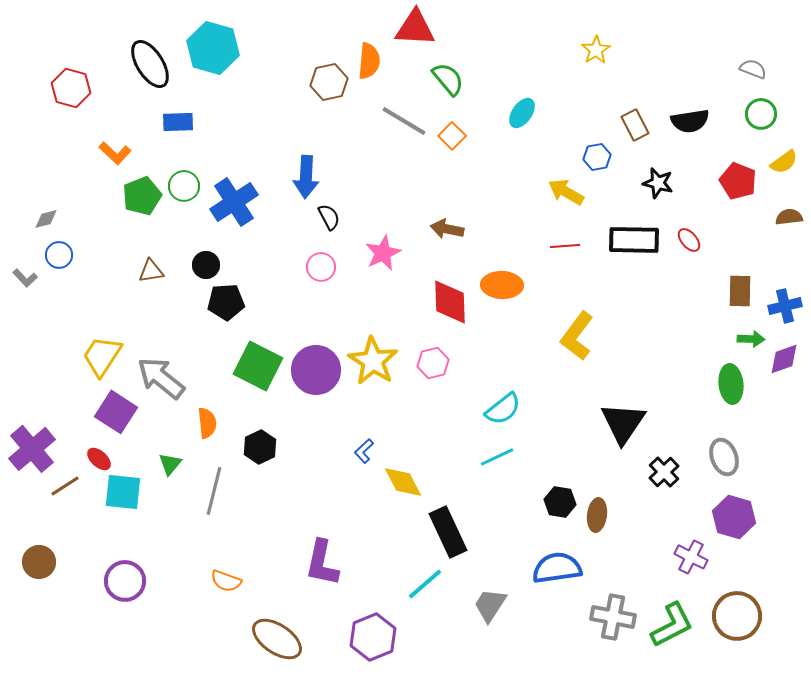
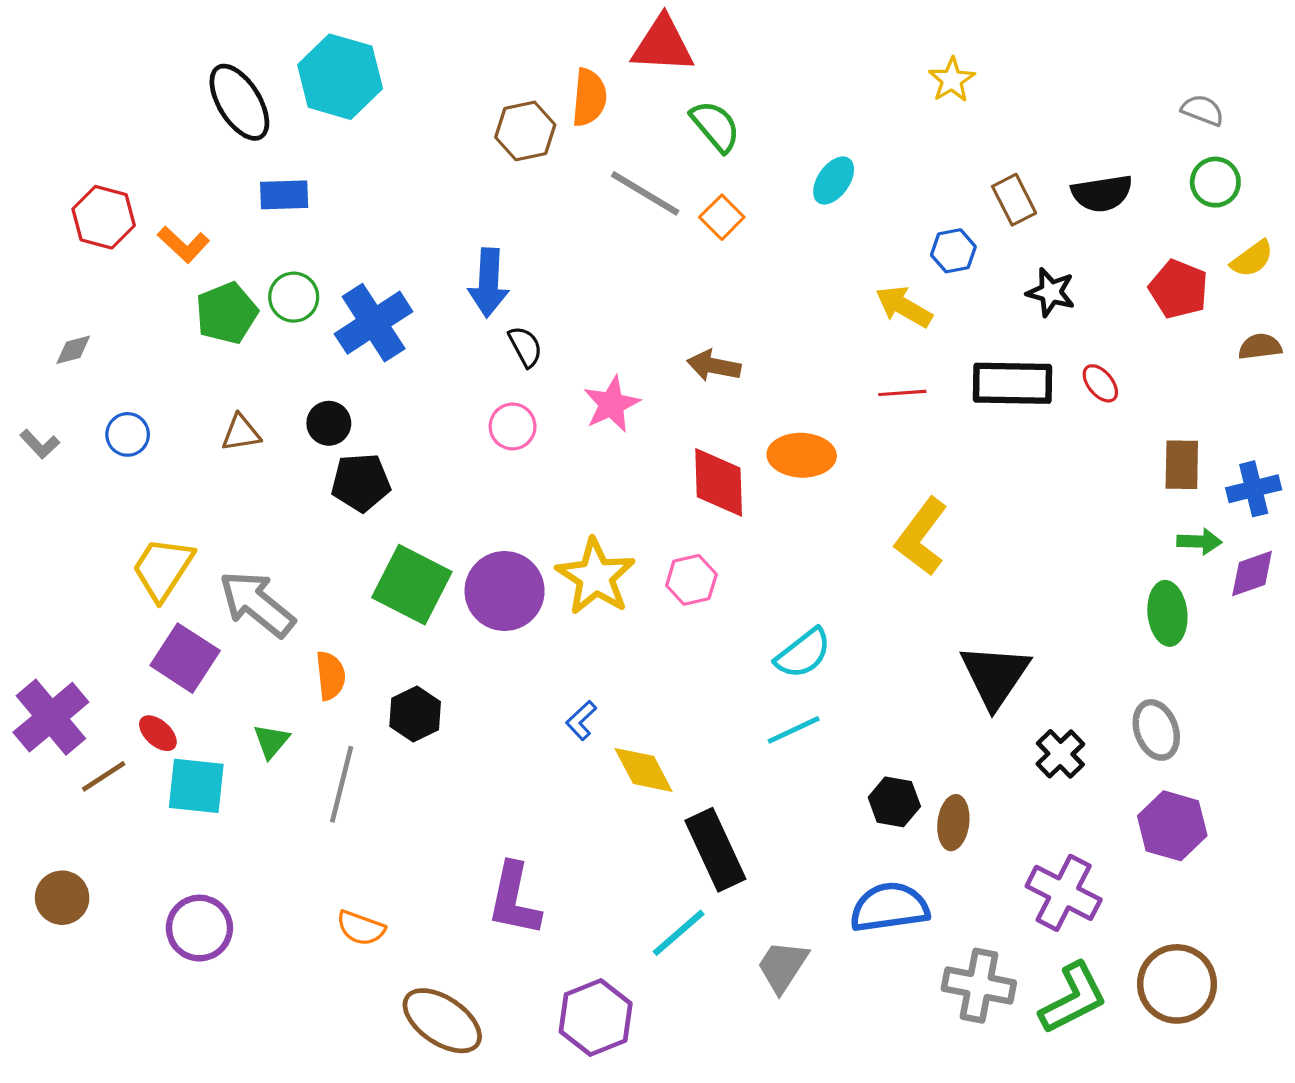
red hexagon: (71, 88) -> (104, 217), moved
blue circle: (59, 255) -> (128, 434), moved
purple cross: (691, 557) -> (1064, 893), moved, size x1.4

